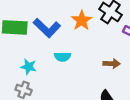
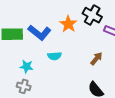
brown arrow: (112, 64) -> (96, 59), turned -48

